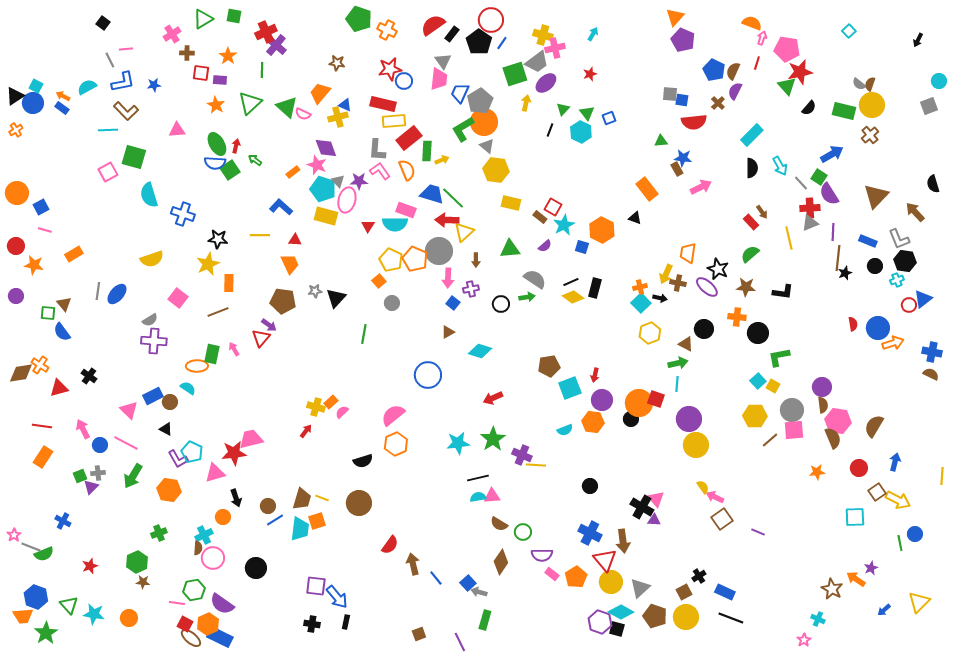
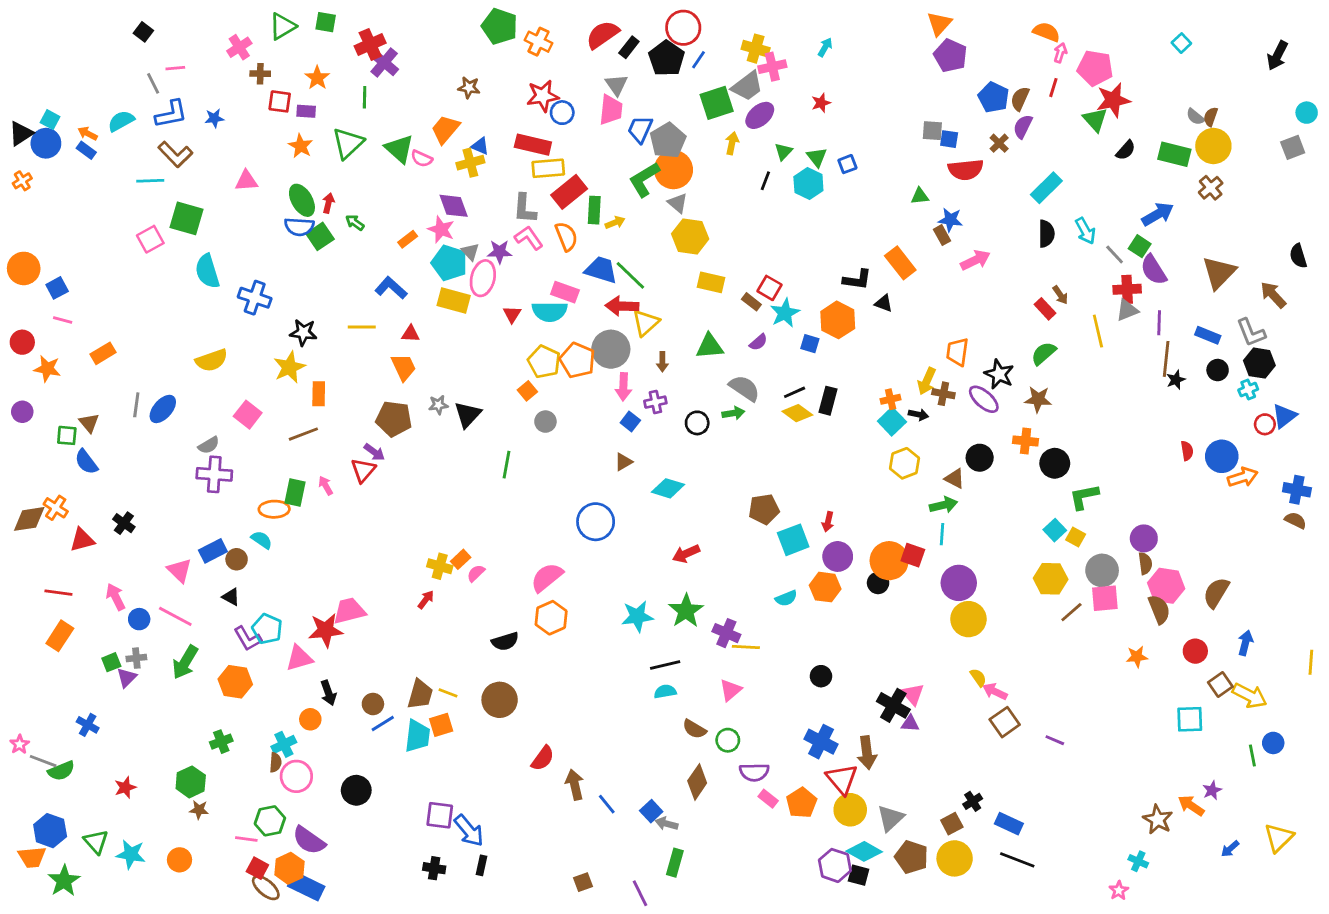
black arrow: (918, 40) -> (1277, 56), size x1.5
black L-shape: (783, 292) -> (857, 280), moved
pink triangle: (492, 496) -> (731, 690), moved, turned -36

